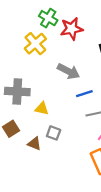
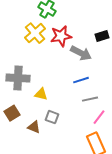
red star: (72, 29) -> (61, 36), moved
gray arrow: (68, 71) -> (81, 53), moved

